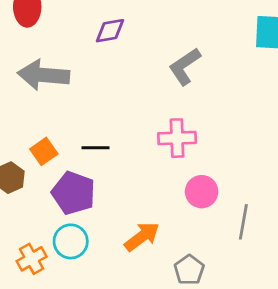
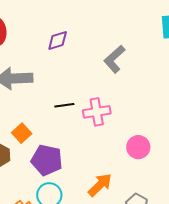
pink cross: (177, 138) -> (97, 112), moved
black line: (96, 148) -> (64, 105), moved

